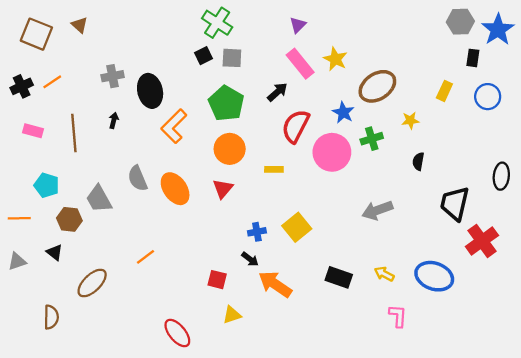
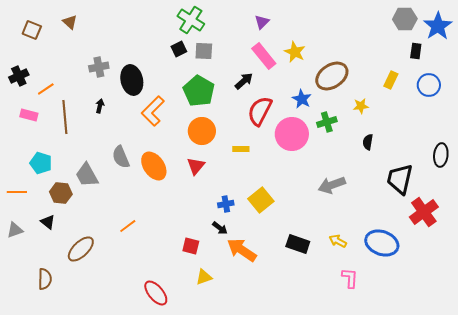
brown square: (36, 34) -> (32, 30), size x0.7
orange line: (52, 82) -> (46, 89), moved

